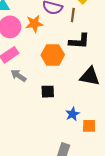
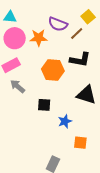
brown line: (73, 15) -> (77, 34), turned 32
blue star: (72, 114) -> (65, 121), moved

